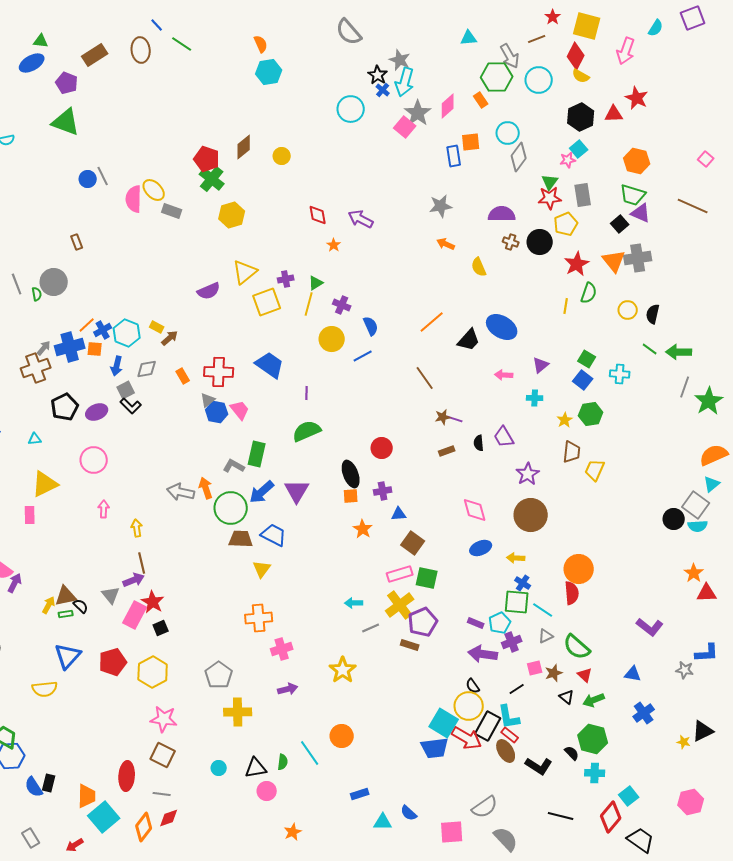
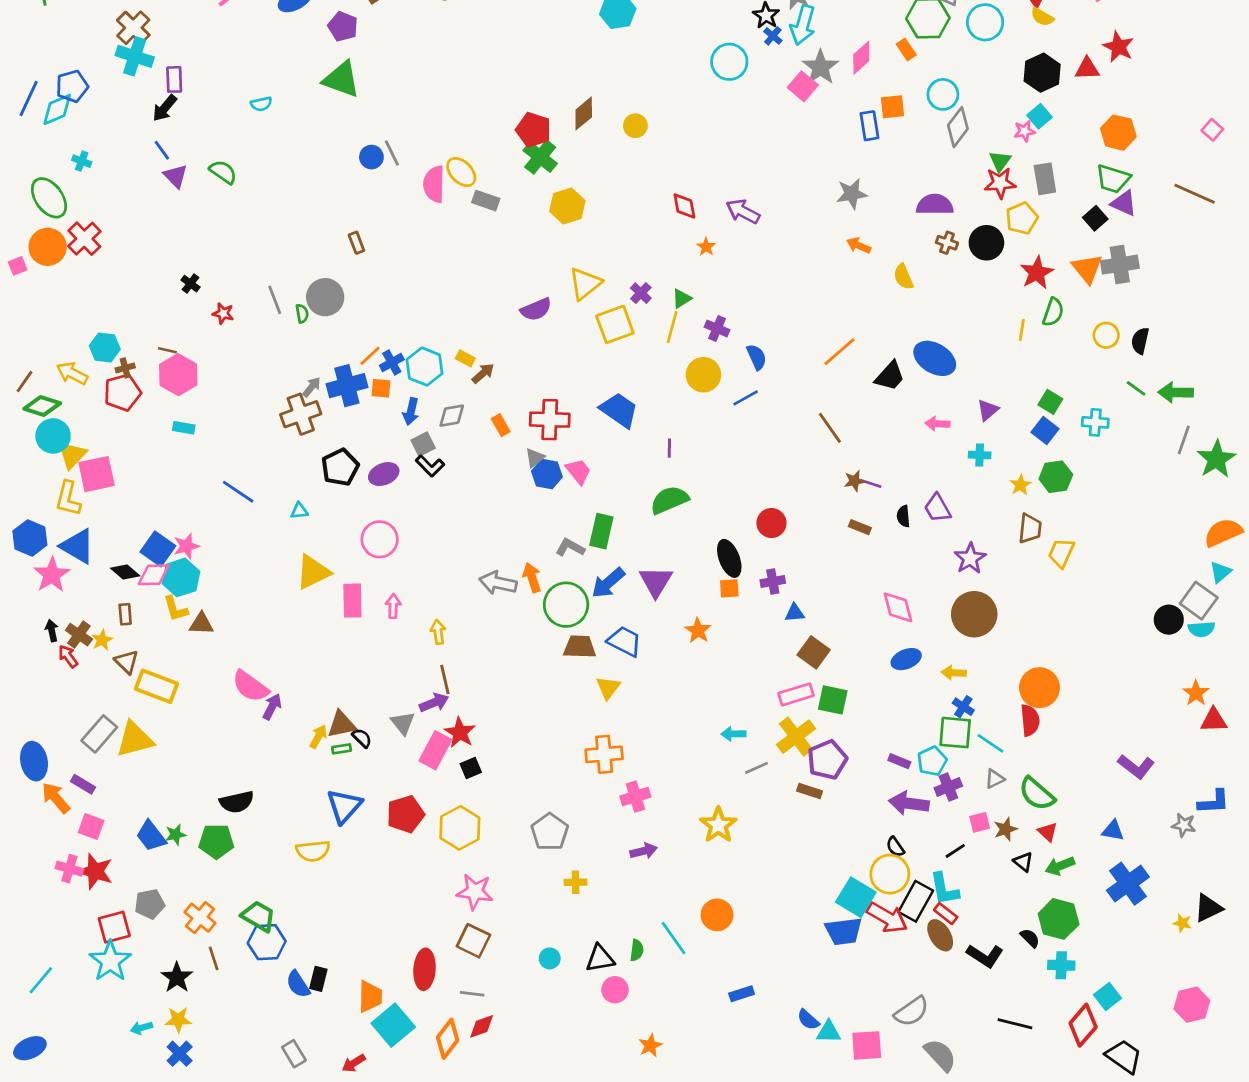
purple cross: (286, 279) -> (641, 293), turned -35
brown rectangle: (447, 451) -> (860, 527), turned 42
pink rectangle: (30, 515) -> (352, 601), moved, size x1.4
orange star: (363, 529) -> (698, 631), moved
yellow cross: (238, 712) -> (576, 882), size x0.6
blue cross: (644, 713) -> (1128, 884), size x1.4
cyan triangle: (383, 822) -> (829, 1032), moved

